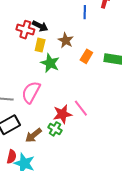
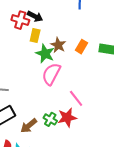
brown star: (66, 40) -> (58, 45), moved
pink semicircle: (31, 92) -> (51, 74), moved
red star: (62, 114) -> (67, 118), moved

